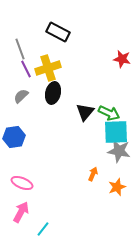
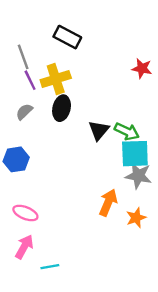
orange arrow: (93, 174) -> (108, 203), size x1.6
cyan line: (43, 229) -> (50, 267), turned 42

